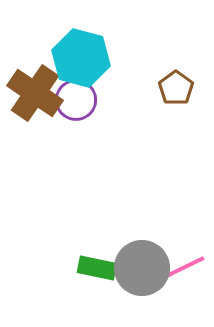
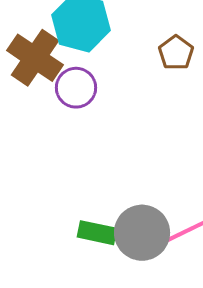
purple circle: (76, 100) -> (76, 88), moved

